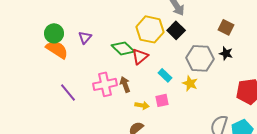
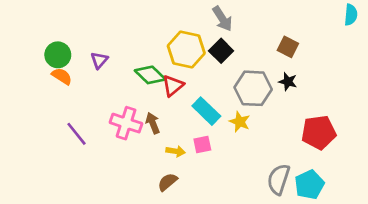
orange semicircle: (57, 49) -> (62, 76), size x0.7
cyan rectangle: (165, 75) -> (206, 111), size x1.5
pink cross: (105, 84) -> (126, 123), turned 30

